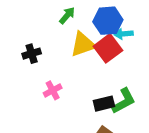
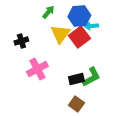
yellow triangle: (83, 44) -> (60, 34), turned -35
pink cross: (53, 90) -> (37, 69), size x1.5

